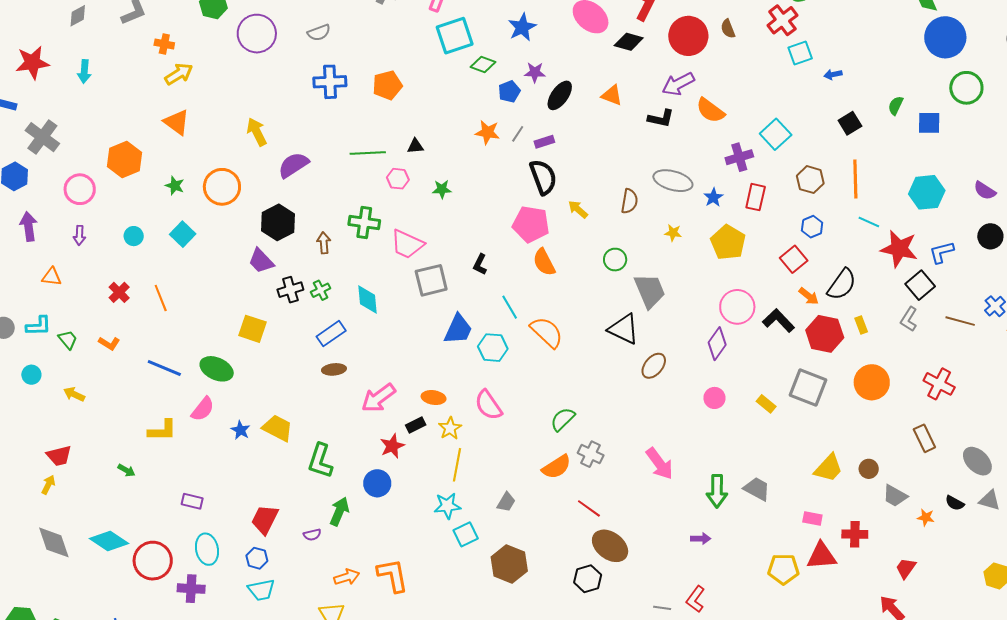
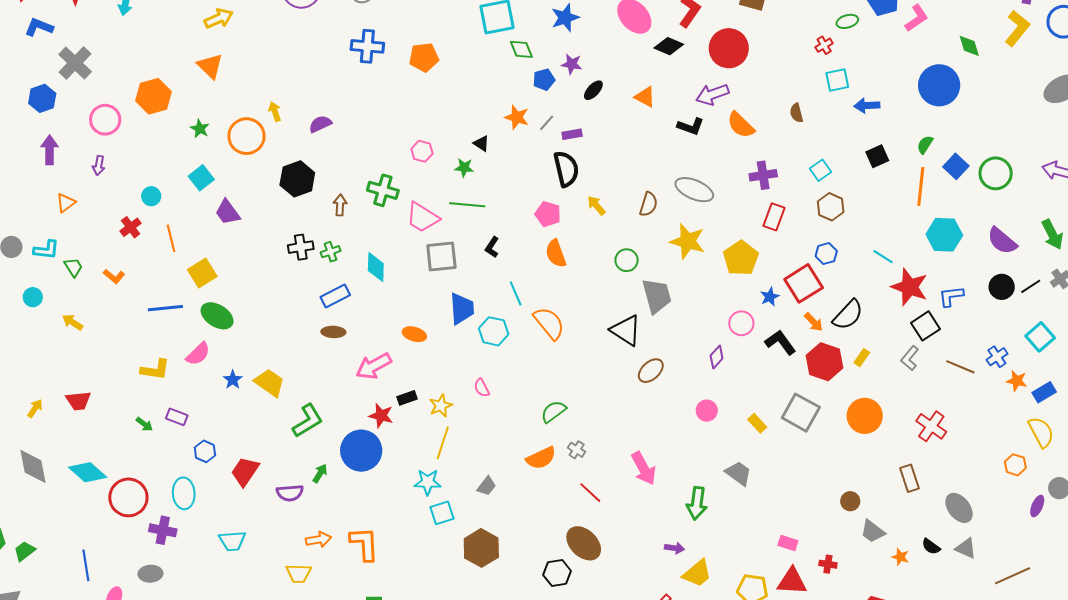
red cross: (782, 20) -> (824, 45), size x0.6
brown semicircle: (728, 29) -> (796, 113), moved
blue circle: (945, 37) -> (939, 85), moved
green diamond: (483, 64) -> (521, 49), turned 40
blue arrow: (833, 74) -> (867, 106), size x1.4
green circle: (966, 88) -> (996, 173), moved
black ellipse: (560, 95) -> (593, 90), size x0.7
blue square: (929, 123) -> (956, 166), turned 35
yellow arrow: (257, 132) -> (275, 112), moved, size x0.7
cyan square: (776, 134) -> (820, 170), moved, size x0.7
black triangle: (415, 146) -> (481, 143), moved, turned 30
green line: (368, 153) -> (467, 205), moved
purple semicircle: (293, 165) -> (320, 124), size x0.7
orange line: (855, 179) -> (921, 186), moved
purple semicircle: (985, 191) -> (1002, 241), size x1.4
blue star: (713, 197) -> (770, 297), moved
pink pentagon: (531, 224) -> (548, 214), size x0.7
yellow star: (673, 233) -> (688, 241), size x2.0
cyan circle: (134, 236) -> (151, 196), moved
red square: (794, 259) -> (804, 283), size x1.4
purple trapezoid: (261, 261) -> (227, 212), moved
orange triangle: (52, 277) -> (66, 203), turned -50
pink circle: (737, 307) -> (741, 323), size x0.7
yellow rectangle: (861, 325) -> (862, 358), turned 48
yellow square: (252, 329) -> (202, 273), moved, turned 32
blue trapezoid: (458, 329) -> (462, 309), turned -36
purple diamond: (717, 344) -> (717, 357), size x0.7
blue line: (164, 368) -> (165, 308), turned -36
orange ellipse: (434, 398) -> (414, 334), moved
pink semicircle: (488, 405) -> (482, 388), size x0.6
red star: (392, 446) -> (381, 416), turned 30
gray cross: (591, 454) -> (577, 450), size x0.7
red trapezoid: (59, 456) -> (78, 401), moved
green L-shape: (320, 461) -> (308, 421), turned -147
yellow trapezoid: (828, 468) -> (697, 573), moved
green arrow: (126, 470) -> (144, 424), moved
blue circle: (377, 483) -> (361, 451), size x1.5
gray trapezoid: (757, 489) -> (739, 473), moved
purple rectangle: (192, 501) -> (177, 417), moved
red line: (589, 508) -> (590, 493), moved
green arrow: (339, 511) -> (320, 473), size x0.7
red cross: (855, 534) -> (828, 564), size x0.7
purple semicircle: (312, 535) -> (290, 493), size x1.5
blue hexagon: (257, 558) -> (205, 451), moved

